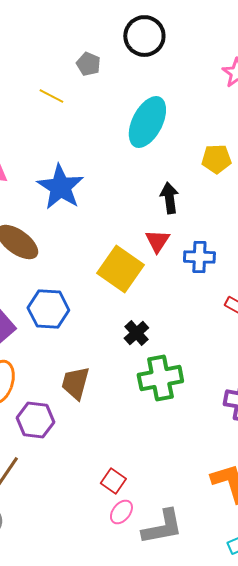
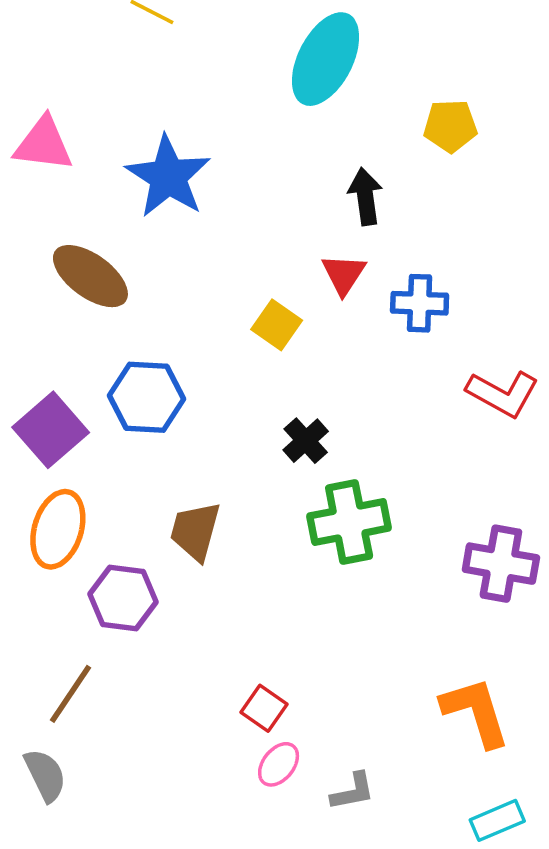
yellow square: (120, 269) -> (277, 325), size x0.6
gray L-shape: (162, 527) -> (353, 791), size x0.6

